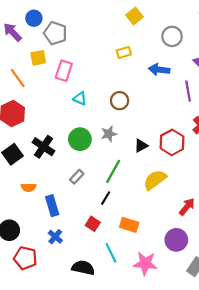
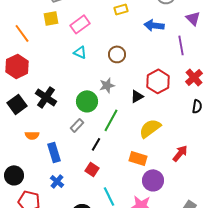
yellow square: (38, 58) -> (51, 18), moved
pink rectangle: (64, 71) -> (80, 24), moved, turned 36
green circle: (80, 139) -> (87, 101), moved
red hexagon: (172, 142) -> (158, 81), moved
black line: (106, 198) -> (96, 144), moved
orange rectangle: (129, 225) -> (138, 158), moved
purple circle: (176, 240) -> (153, 180), moved

